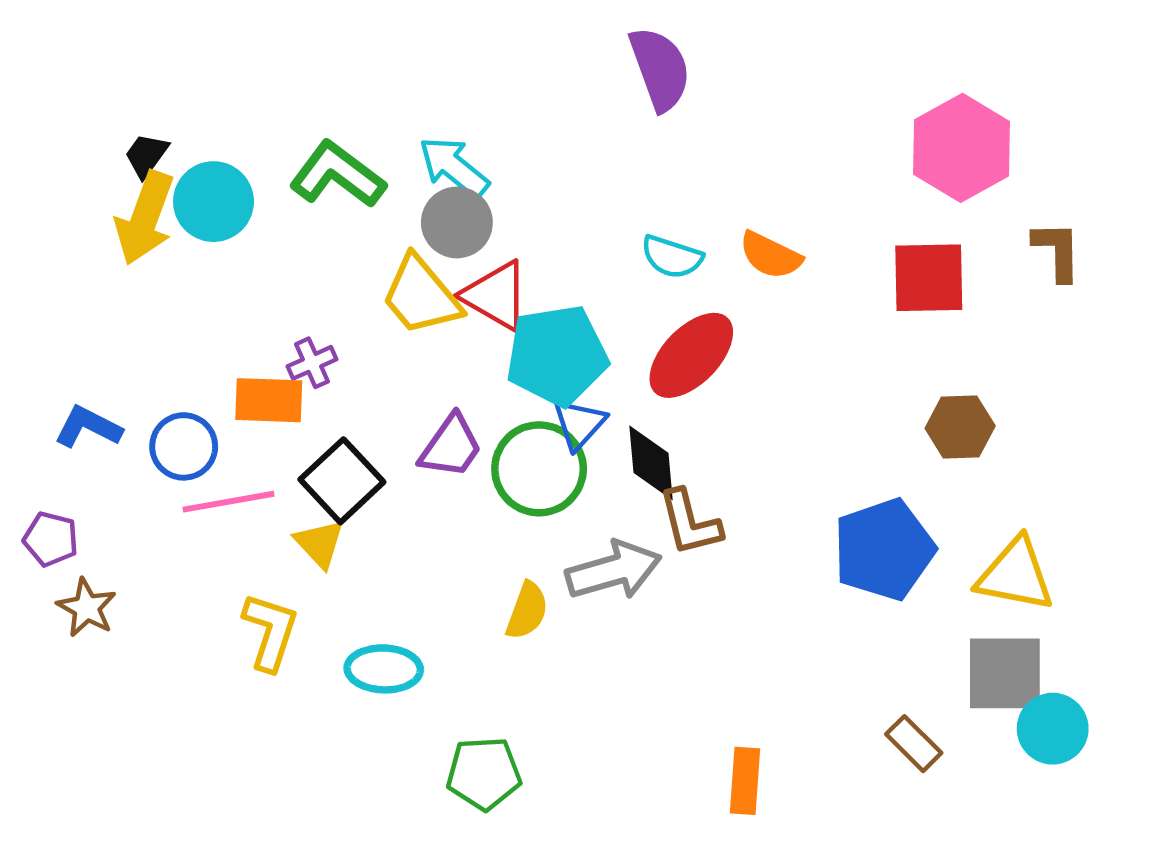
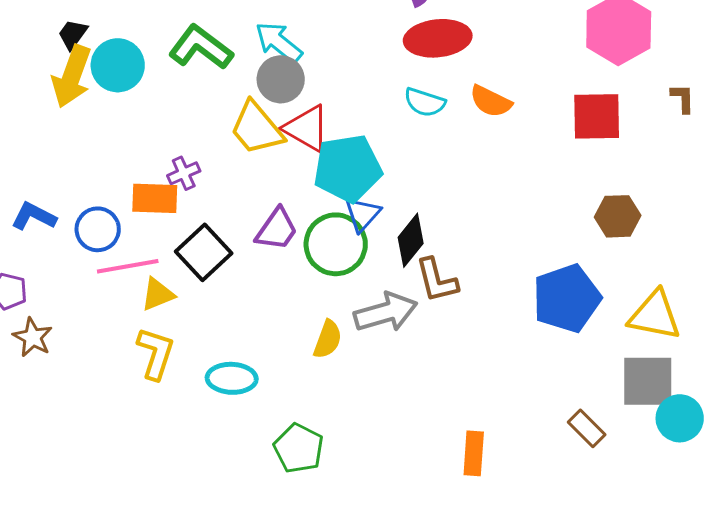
brown L-shape: (1057, 251) -> (683, 98), size x0.7
red ellipse: (691, 355) -> (438, 38), moved, turned 40
black diamond: (651, 463) -> (411, 240), turned 44
yellow triangle: (320, 543) -> (158, 294), moved, turned 51
green pentagon: (484, 773) -> (299, 448), turned 30

